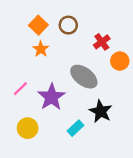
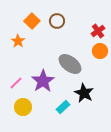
red cross: (102, 42) -> (98, 31), moved
orange star: (41, 49) -> (18, 41), moved
pink line: (20, 89) -> (16, 83), moved

